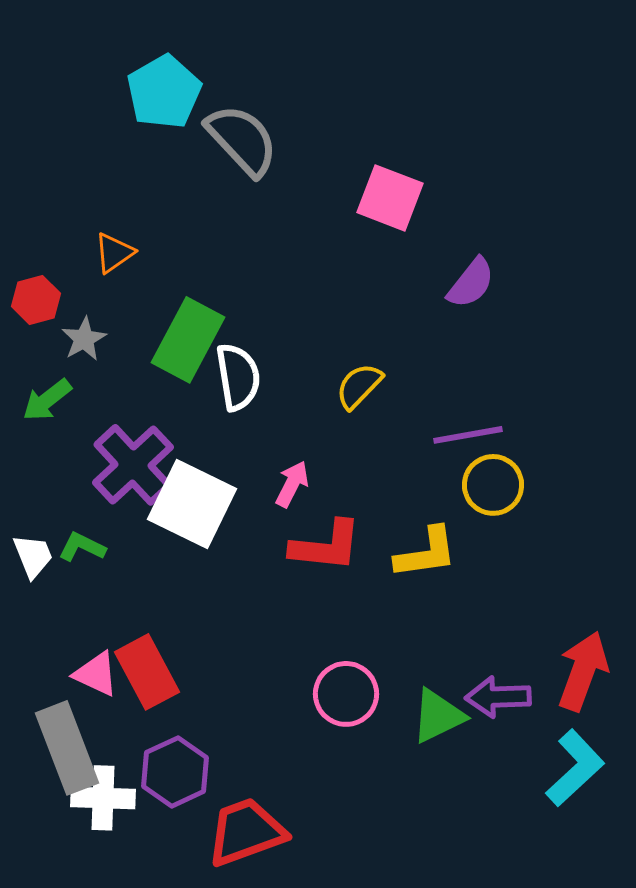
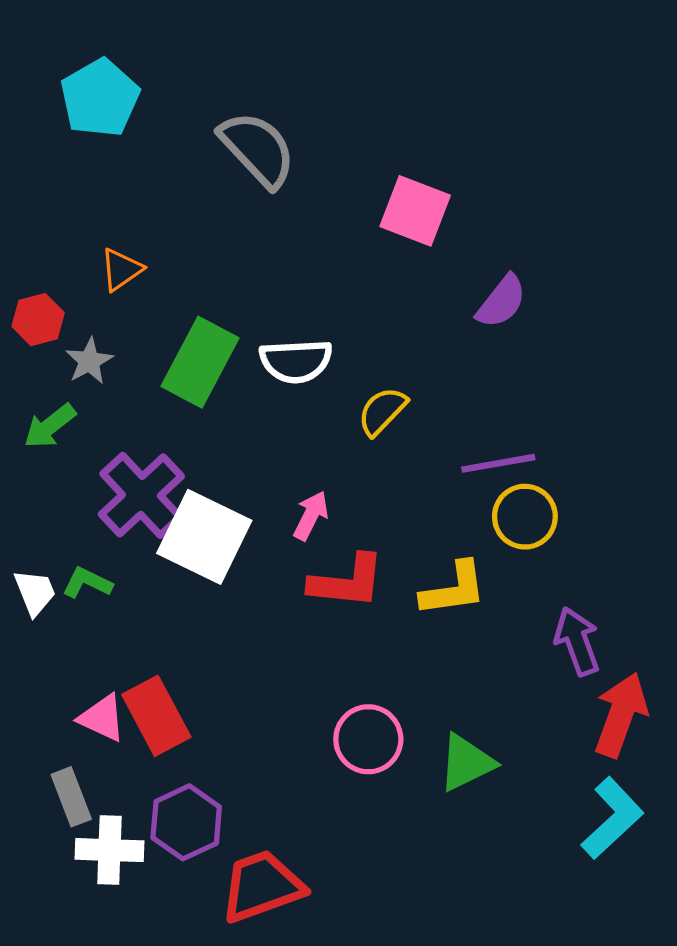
cyan pentagon: (164, 92) -> (100, 98), moved
white semicircle: (238, 377) -> (296, 361), moved, turned 96
purple arrow: (498, 697) -> (577, 641), moved, turned 72
gray rectangle: (67, 748) -> (71, 797), size x0.6

